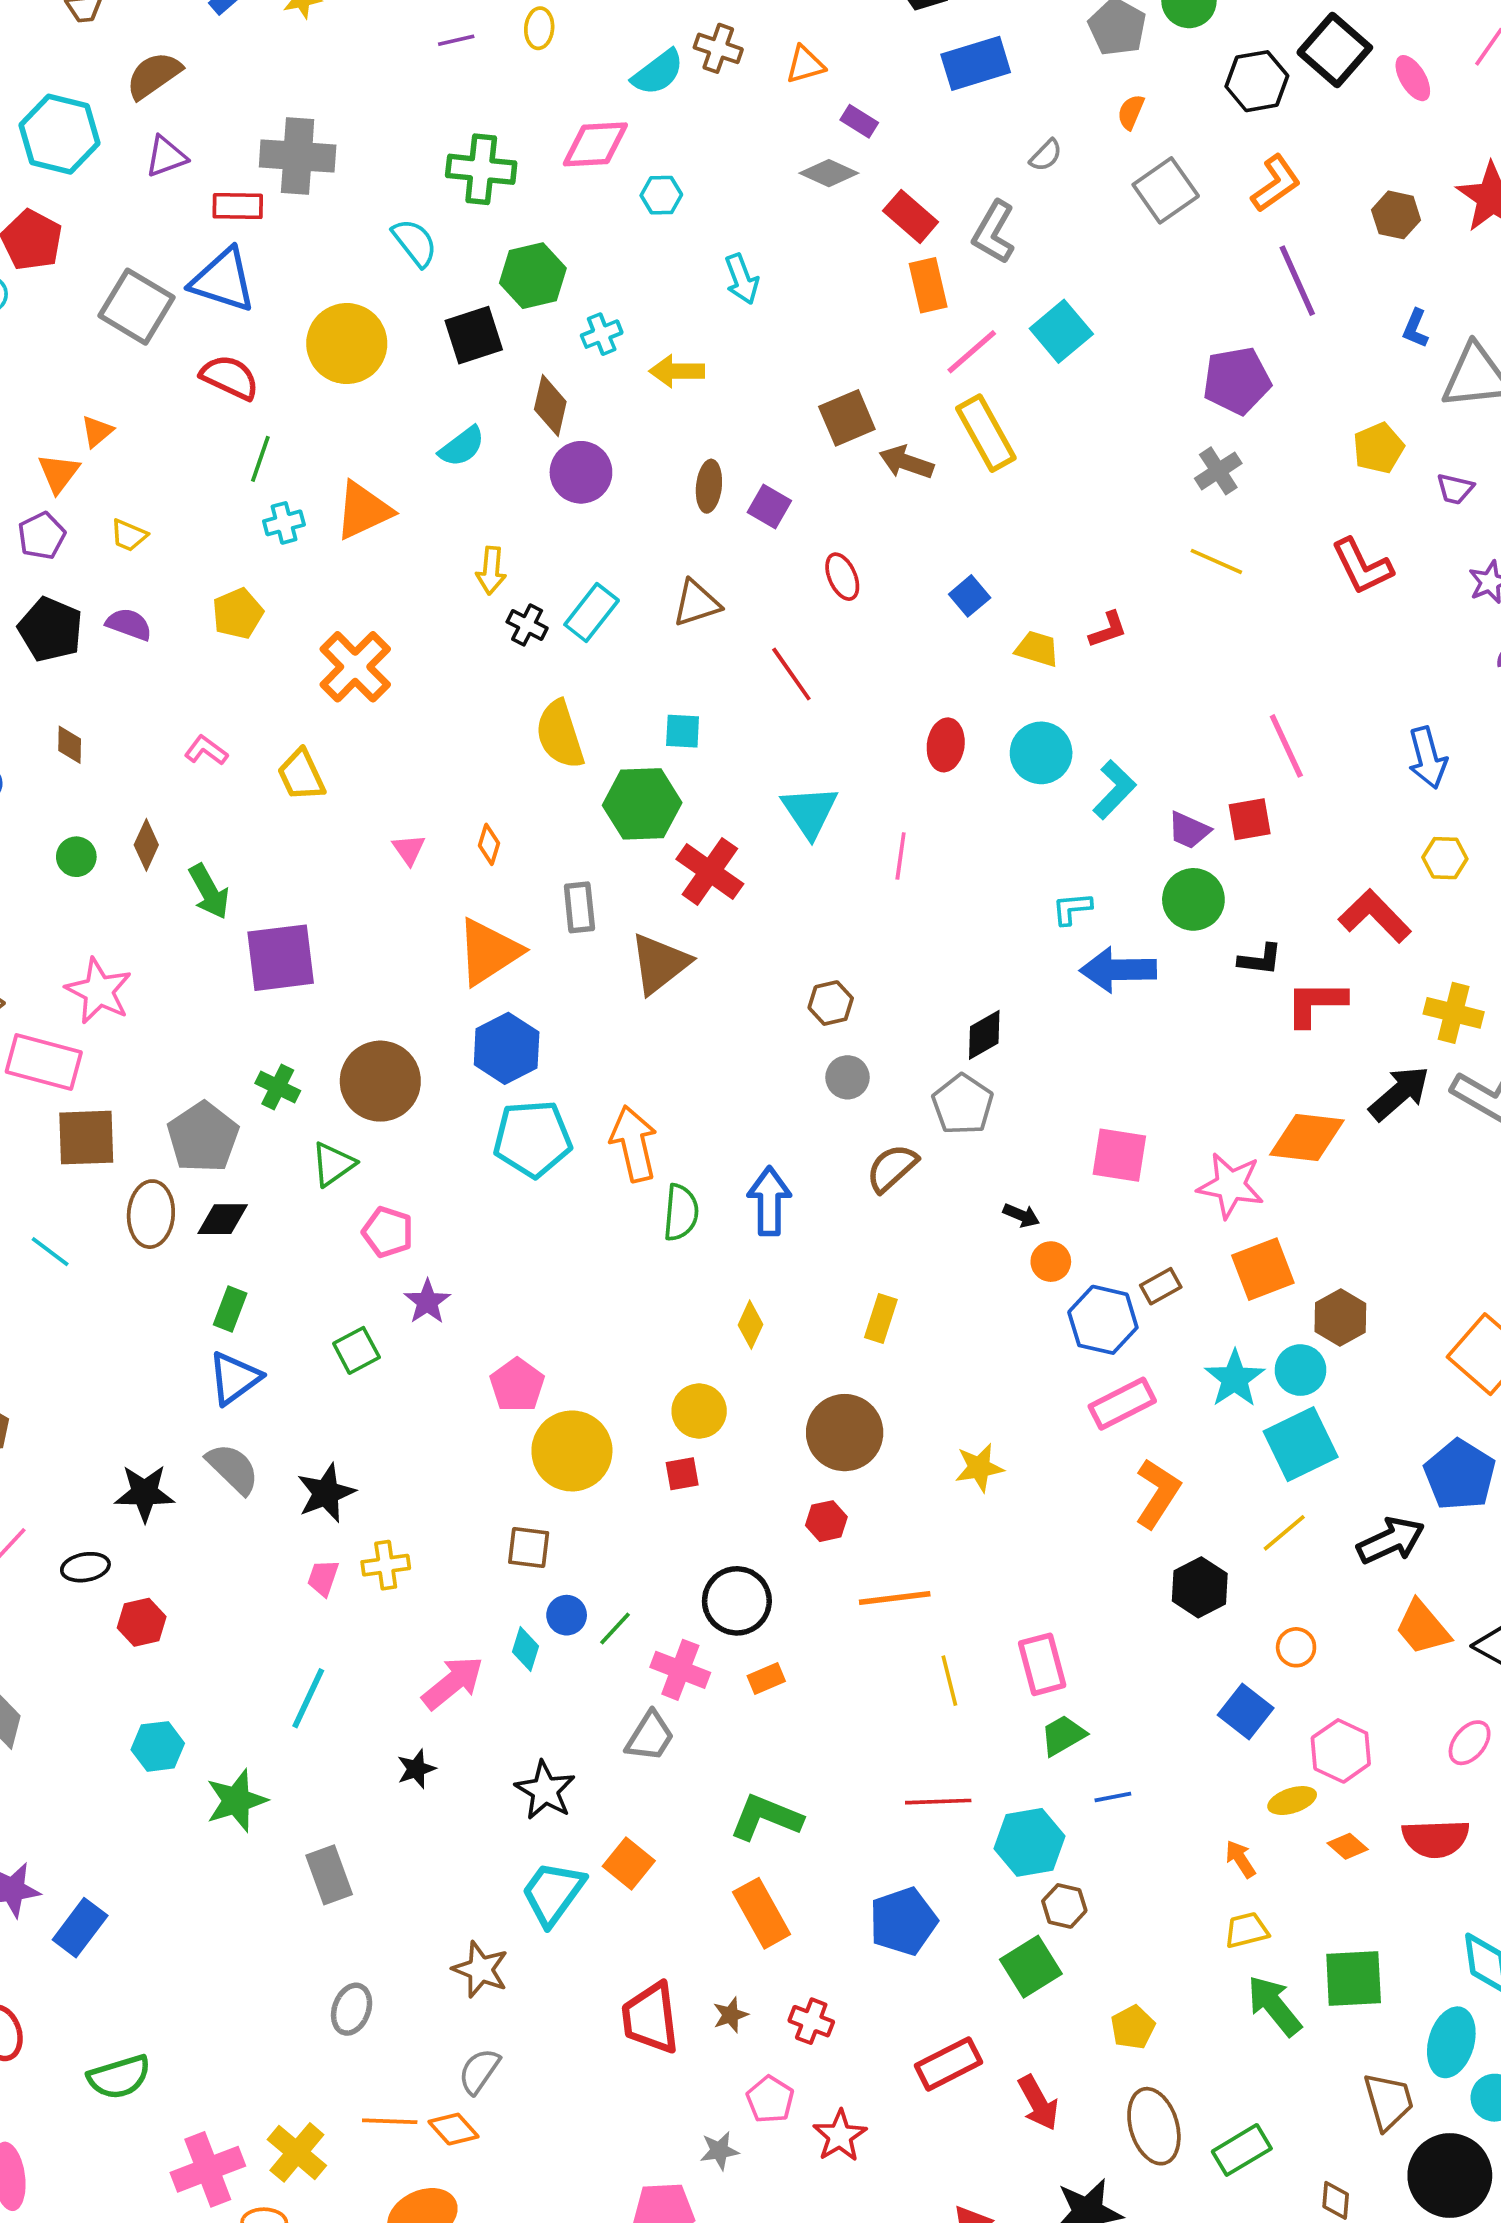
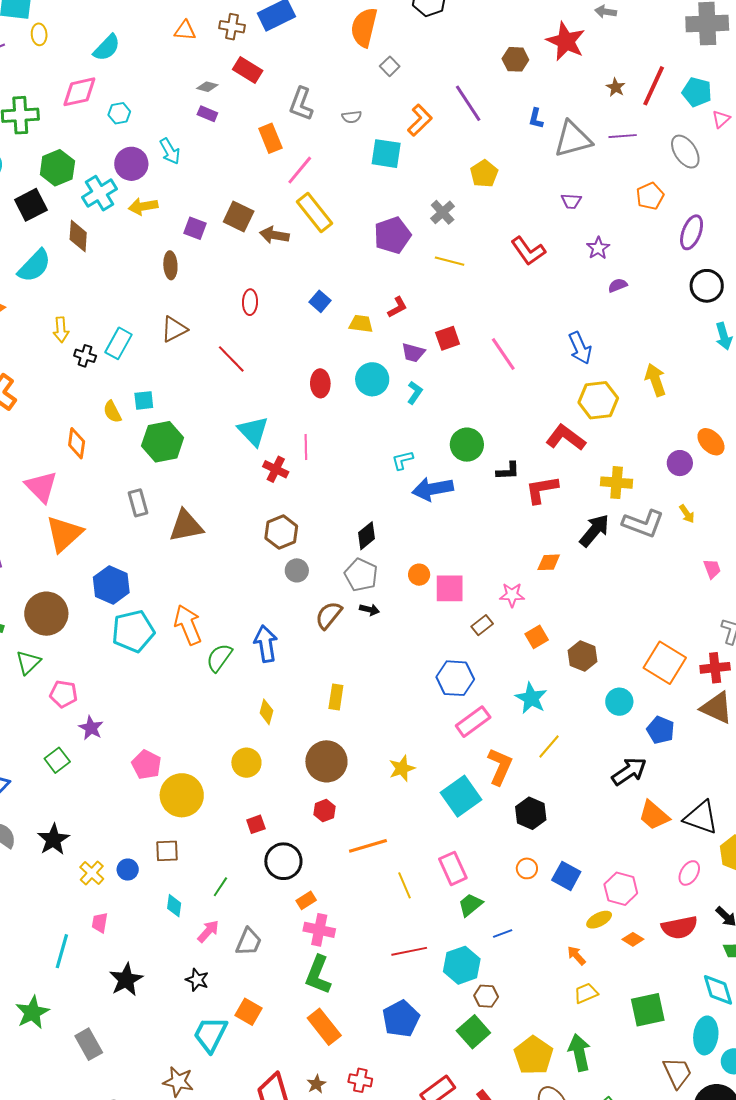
brown cross: (718, 48) -> (232, 27), moved
orange triangle: (805, 65) -> (185, 31), turned 30
orange semicircle: (1131, 112) -> (364, 27), size x2.0
purple rectangle: (859, 121) -> (207, 114), moved
gray semicircle: (1046, 155) -> (352, 117), moved, turned 48
gray diamond: (829, 173) -> (207, 87), size x0.7
orange L-shape: (1276, 183) -> (420, 120), moved
gray square: (1166, 190) -> (390, 66), size x0.6
red rectangle: (911, 216) -> (248, 70), moved
cyan square: (1061, 331) -> (386, 154), moved, turned -32
cyan cross: (602, 334) -> (100, 193), size x1.6
purple pentagon: (1237, 381) -> (392, 235), moved
brown square: (847, 418) -> (239, 217), turned -32
cyan semicircle: (462, 447) -> (34, 266), size x1.4
yellow pentagon: (1379, 448) -> (484, 174), moved
purple circle: (581, 472) -> (131, 164), moved
purple square: (769, 507) -> (195, 228), moved
red ellipse: (842, 577) -> (250, 302), turned 35
cyan square: (683, 731) -> (144, 400), moved
yellow semicircle: (560, 735) -> (112, 412), size x0.6
cyan L-shape: (1114, 790) -> (415, 393), size x0.7
red square: (1250, 819) -> (448, 338), moved
purple trapezoid: (1189, 830) -> (413, 353), moved
orange diamond: (489, 844) -> (77, 443), moved, size x1.4
pink triangle: (409, 849) -> (41, 487), size x1.8
yellow hexagon: (1445, 858) -> (598, 400), size x1.6
red cross: (710, 872) -> (276, 469), moved, size x0.7
orange triangle: (489, 952) -> (64, 534), moved
brown triangle: (660, 964) -> (186, 526), turned 36
brown hexagon: (831, 1003) -> (281, 532), size x1.4
orange diamond: (1307, 1137) -> (549, 562), size x0.6
pink star: (1231, 1185) -> (512, 595), size x0.7
green semicircle: (681, 1212) -> (219, 658), turned -140
black arrow: (1021, 1215) -> (369, 610), moved
orange circle: (1051, 1262) -> (419, 575), moved
orange square: (1263, 1269) -> (537, 637), size x0.7
brown rectangle: (1161, 1286) -> (482, 625), moved
cyan circle: (1301, 1370) -> (619, 702), moved
cyan square: (1301, 1444) -> (461, 796), moved
red square: (682, 1474) -> (256, 824), moved
blue pentagon: (1460, 1475) -> (660, 730), size x0.7
yellow line: (1284, 1533) -> (549, 746), moved
yellow cross: (386, 1565) -> (92, 873), turned -30
pink trapezoid: (323, 1578) -> (100, 923), moved
blue circle: (567, 1615) -> (128, 870), moved
orange circle: (1296, 1647) -> (527, 868), moved
pink cross: (680, 1670) -> (319, 930), moved
pink arrow: (453, 1683) -> (208, 931), moved, size x0.7
black star: (416, 1769) -> (126, 980), size x1.6
black star: (545, 1790) -> (197, 980), size x0.7
green L-shape: (766, 1817) -> (318, 975), turned -81
green arrow: (1274, 2006) -> (579, 1053), moved, turned 36
yellow pentagon: (1133, 2027) -> (533, 1055), size x1.6

